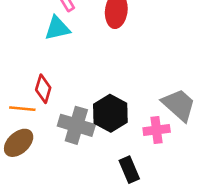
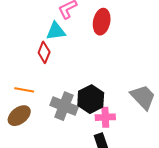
red diamond: (43, 89) -> (44, 52), moved
pink cross: (157, 130) -> (105, 117), moved

